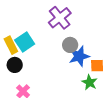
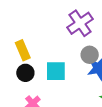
cyan square: (25, 42) -> (56, 71), moved, turned 30

